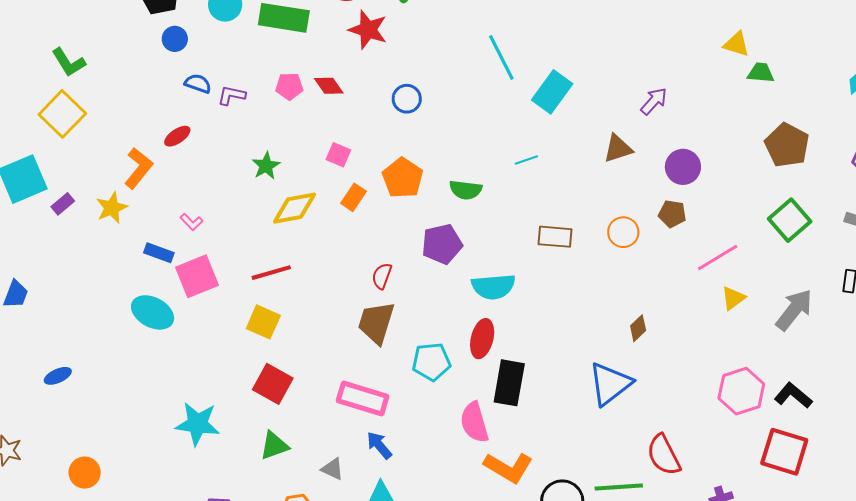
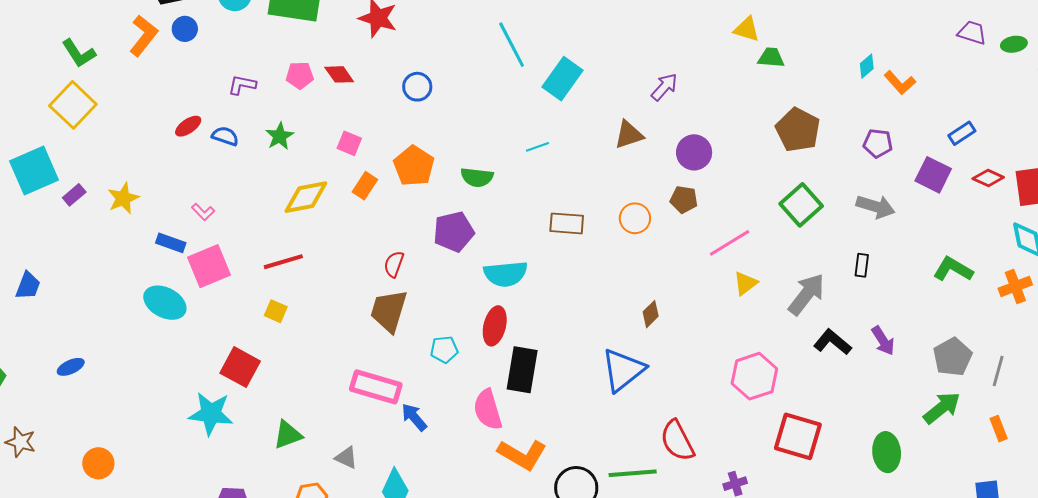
blue semicircle: (198, 84) -> (225, 136), moved
green star: (266, 166) -> (280, 136), moved
orange L-shape: (138, 168) -> (144, 36), moved
yellow square: (263, 322) -> (276, 311), size x0.7
cyan pentagon: (431, 362) -> (444, 349), size x0.7
red square: (273, 384) -> (240, 367), moved
black L-shape: (793, 395) -> (832, 342), moved
blue arrow: (379, 445) -> (414, 417), moved

